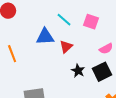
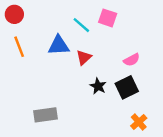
pink square: (91, 22) -> (108, 18), moved
orange line: (12, 54) -> (19, 47), moved

